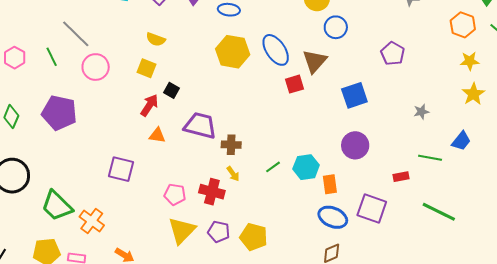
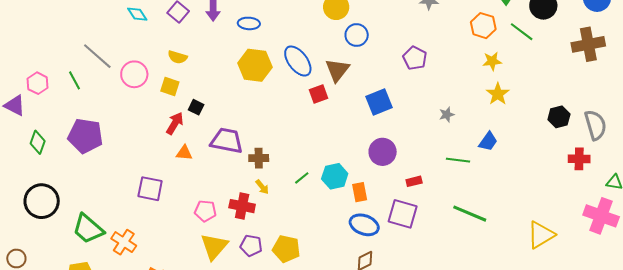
pink circle: (96, 67) -> (134, 74), moved
red rectangle: (401, 177) -> (414, 181), moved

